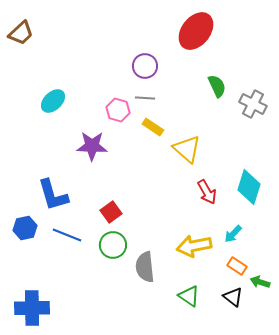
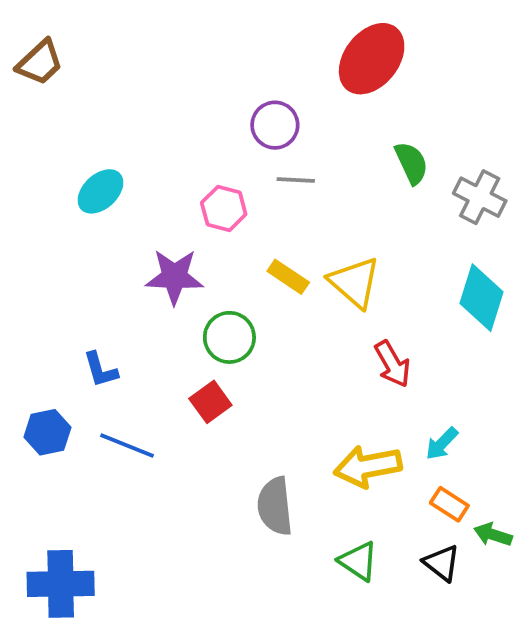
gray line: (145, 98) -> (296, 180), moved
yellow rectangle: (153, 127) -> (288, 277), moved
cyan diamond: (249, 187) -> (482, 298), moved
blue L-shape: (53, 195) -> (100, 370), size x0.6
green circle: (113, 245) -> (229, 337), moved

